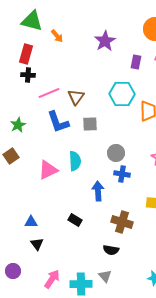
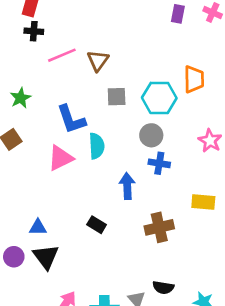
cyan hexagon: (122, 94) -> (159, 98), moved
blue L-shape: (58, 122) -> (71, 119), moved
brown cross: (122, 222) -> (159, 227), turned -30
black triangle: (37, 244) -> (46, 257), size x1.5
black semicircle: (111, 250) -> (163, 287), moved
purple circle: (13, 271) -> (14, 257), moved

